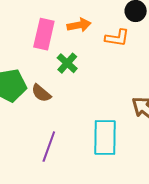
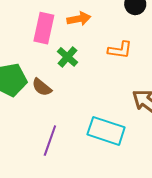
orange L-shape: (117, 38) -> (120, 50), moved
cyan rectangle: (105, 138) -> (106, 131), turned -72

